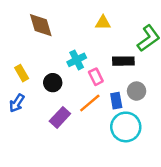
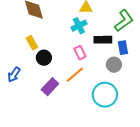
cyan cross: (77, 60) -> (79, 26), moved
yellow rectangle: (22, 73) -> (32, 43), moved
blue rectangle: (116, 101) -> (123, 48), moved

